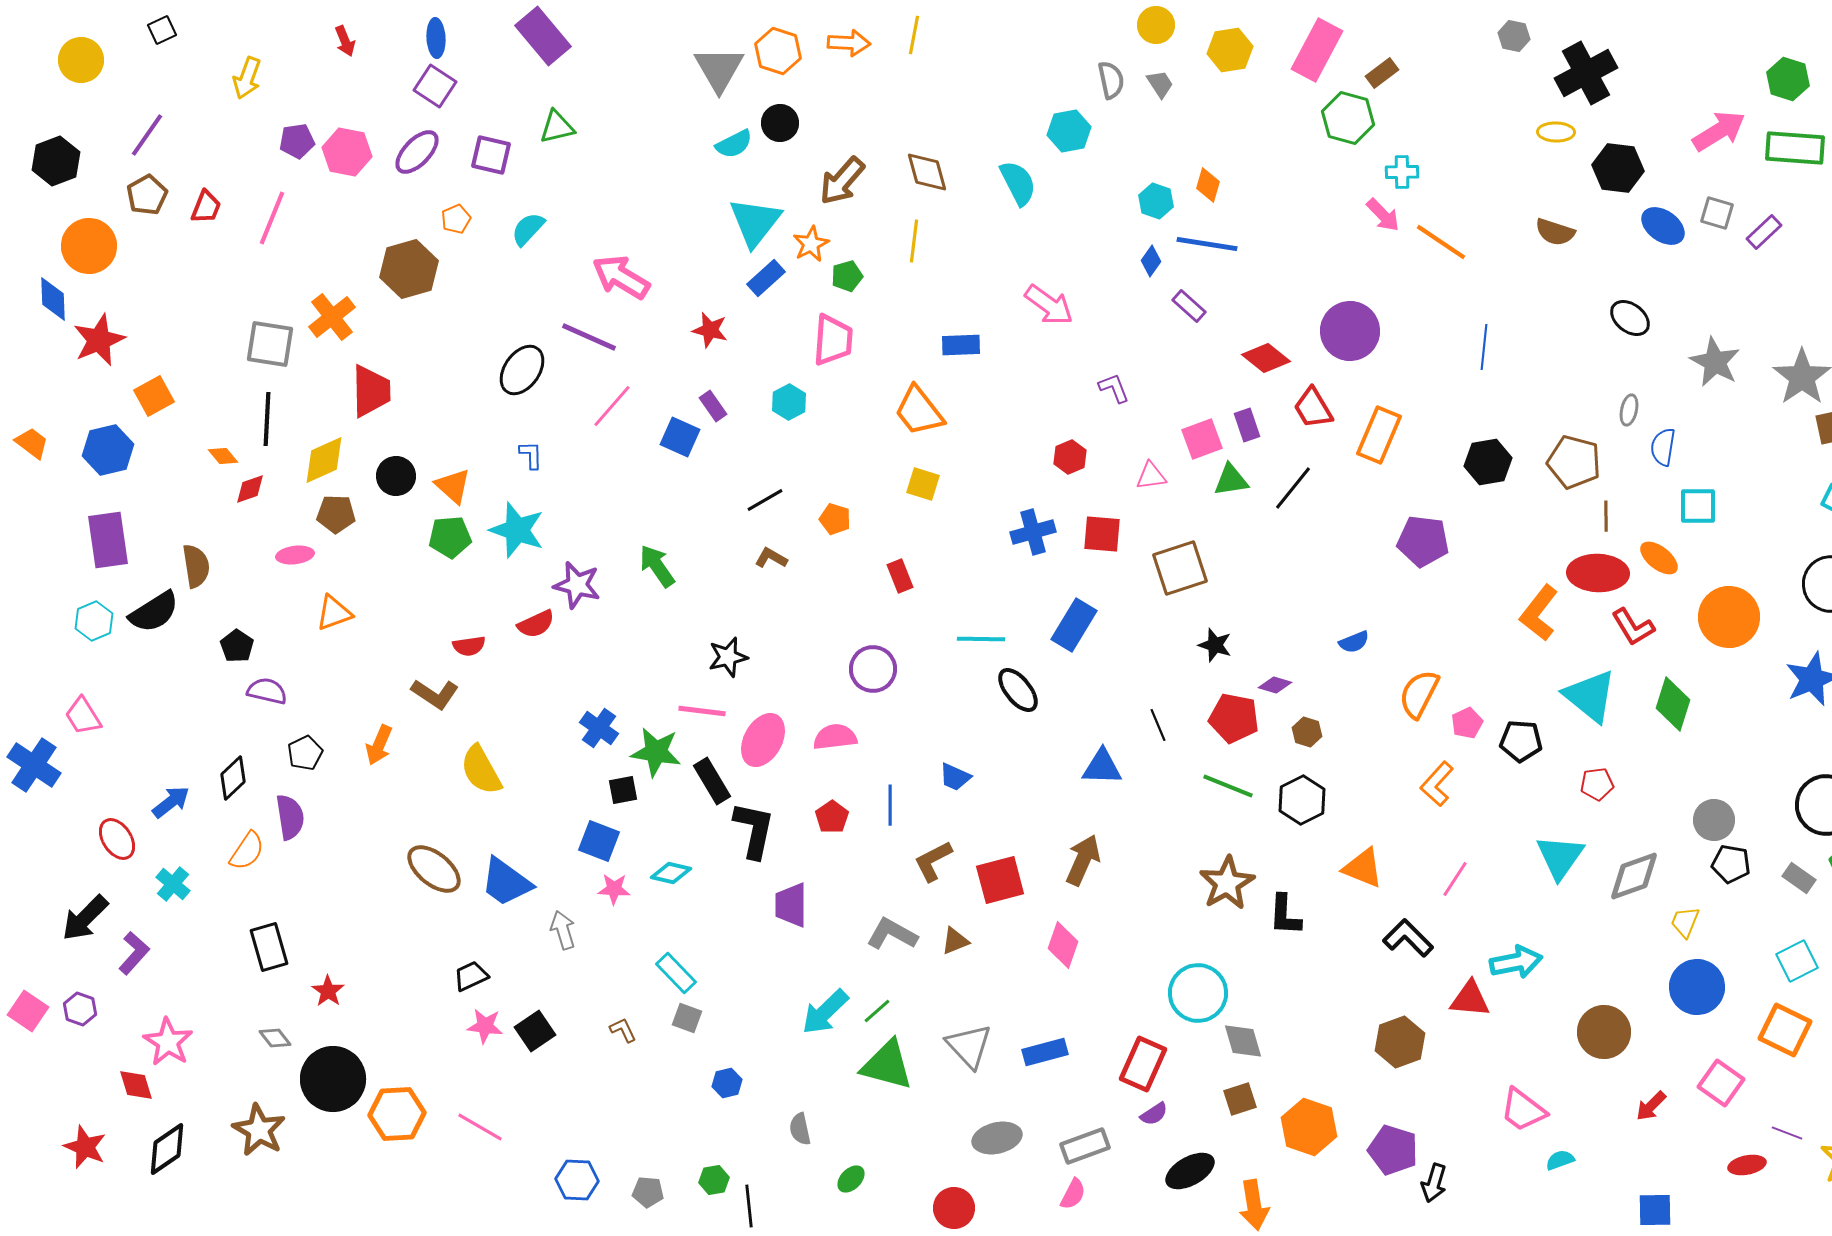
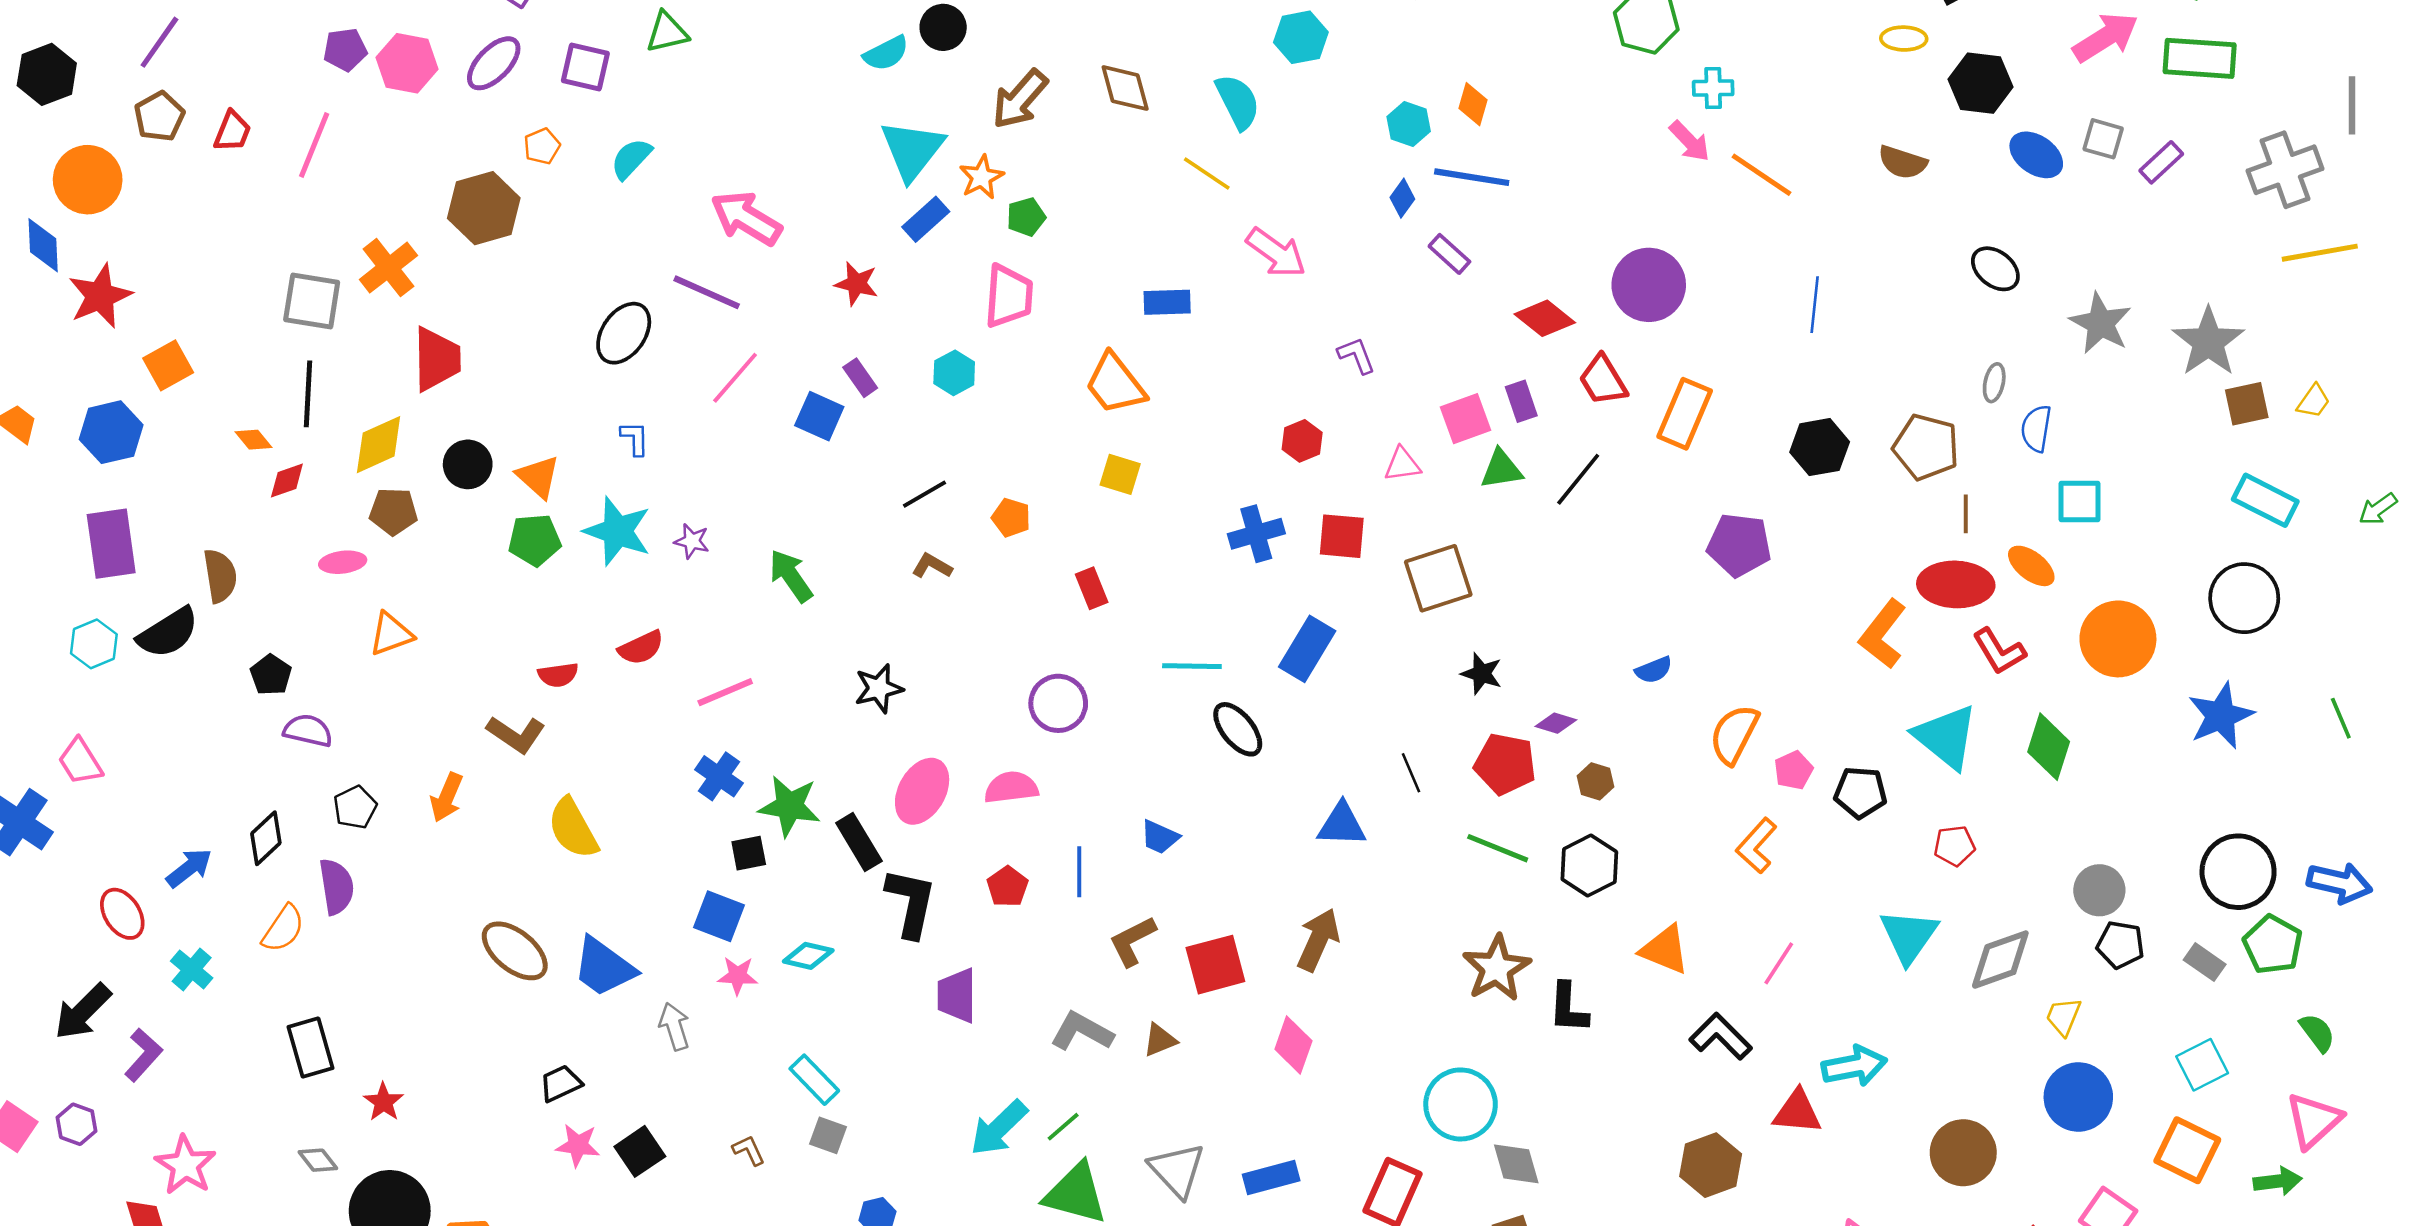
yellow line: (914, 241) -> (1207, 173), moved, turned -63
purple star: (577, 585) -> (692, 541), moved, size x0.6
pink line: (702, 711) -> (725, 692), moved, turned -30

